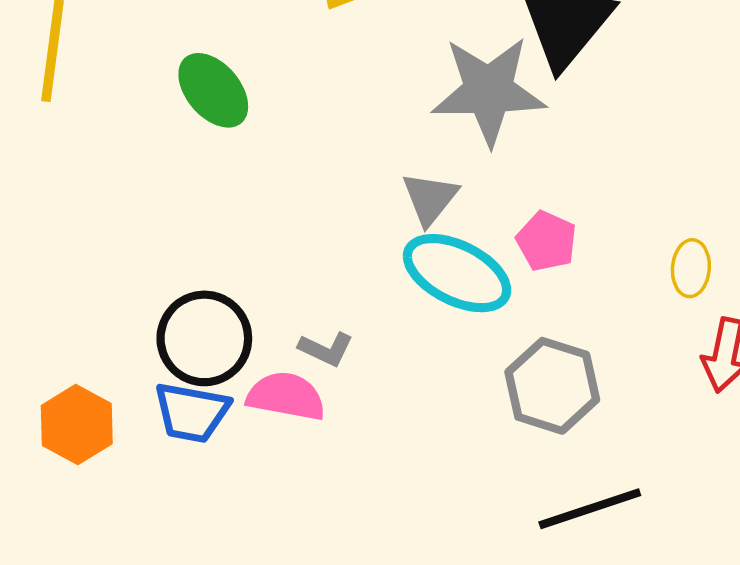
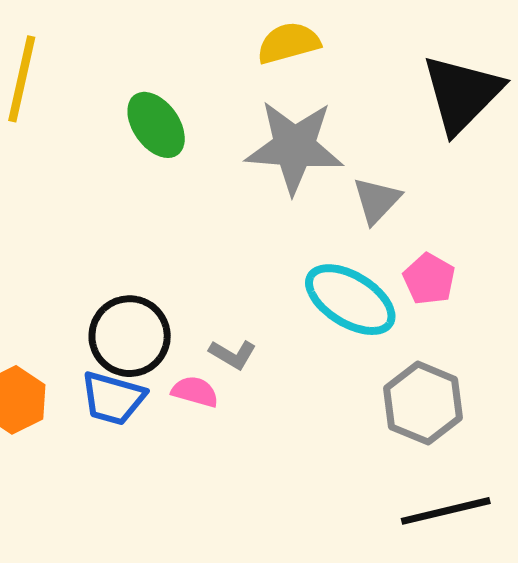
gray star: (489, 91) -> (294, 147), moved
gray triangle: (430, 198) -> (377, 200), moved
pink semicircle: (286, 396) -> (195, 392), size x0.7

